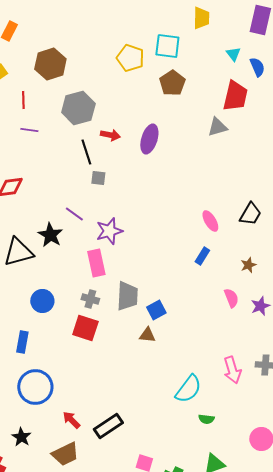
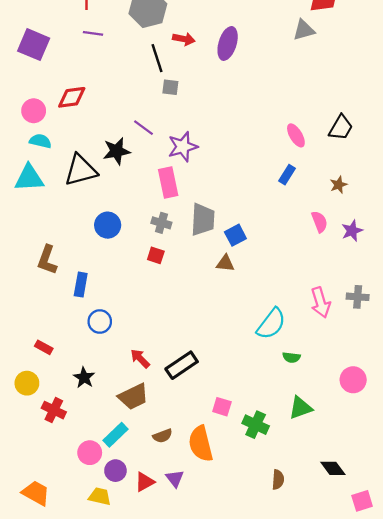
black star: (50, 235) -> (117, 151), turned 30
red square: (85, 328) -> (156, 255), size x0.6
blue rectangle: (22, 342) -> (81, 285), moved
blue circle: (35, 387) -> (100, 322), size x0.6

